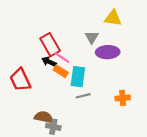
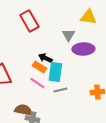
red rectangle: (50, 45) -> (29, 21), moved
pink line: (62, 57) -> (37, 83), moved
black arrow: (49, 62) -> (45, 58), moved

